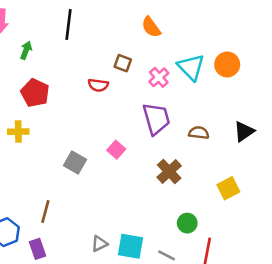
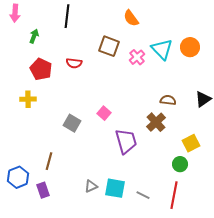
brown square: (123, 63) -> (109, 46), size x1.5
red semicircle: (98, 85) -> (74, 63), moved
purple trapezoid: (156, 119) -> (126, 141), moved
brown cross: (169, 171) -> (156, 122), moved
green circle: (187, 223) -> (180, 164), moved

